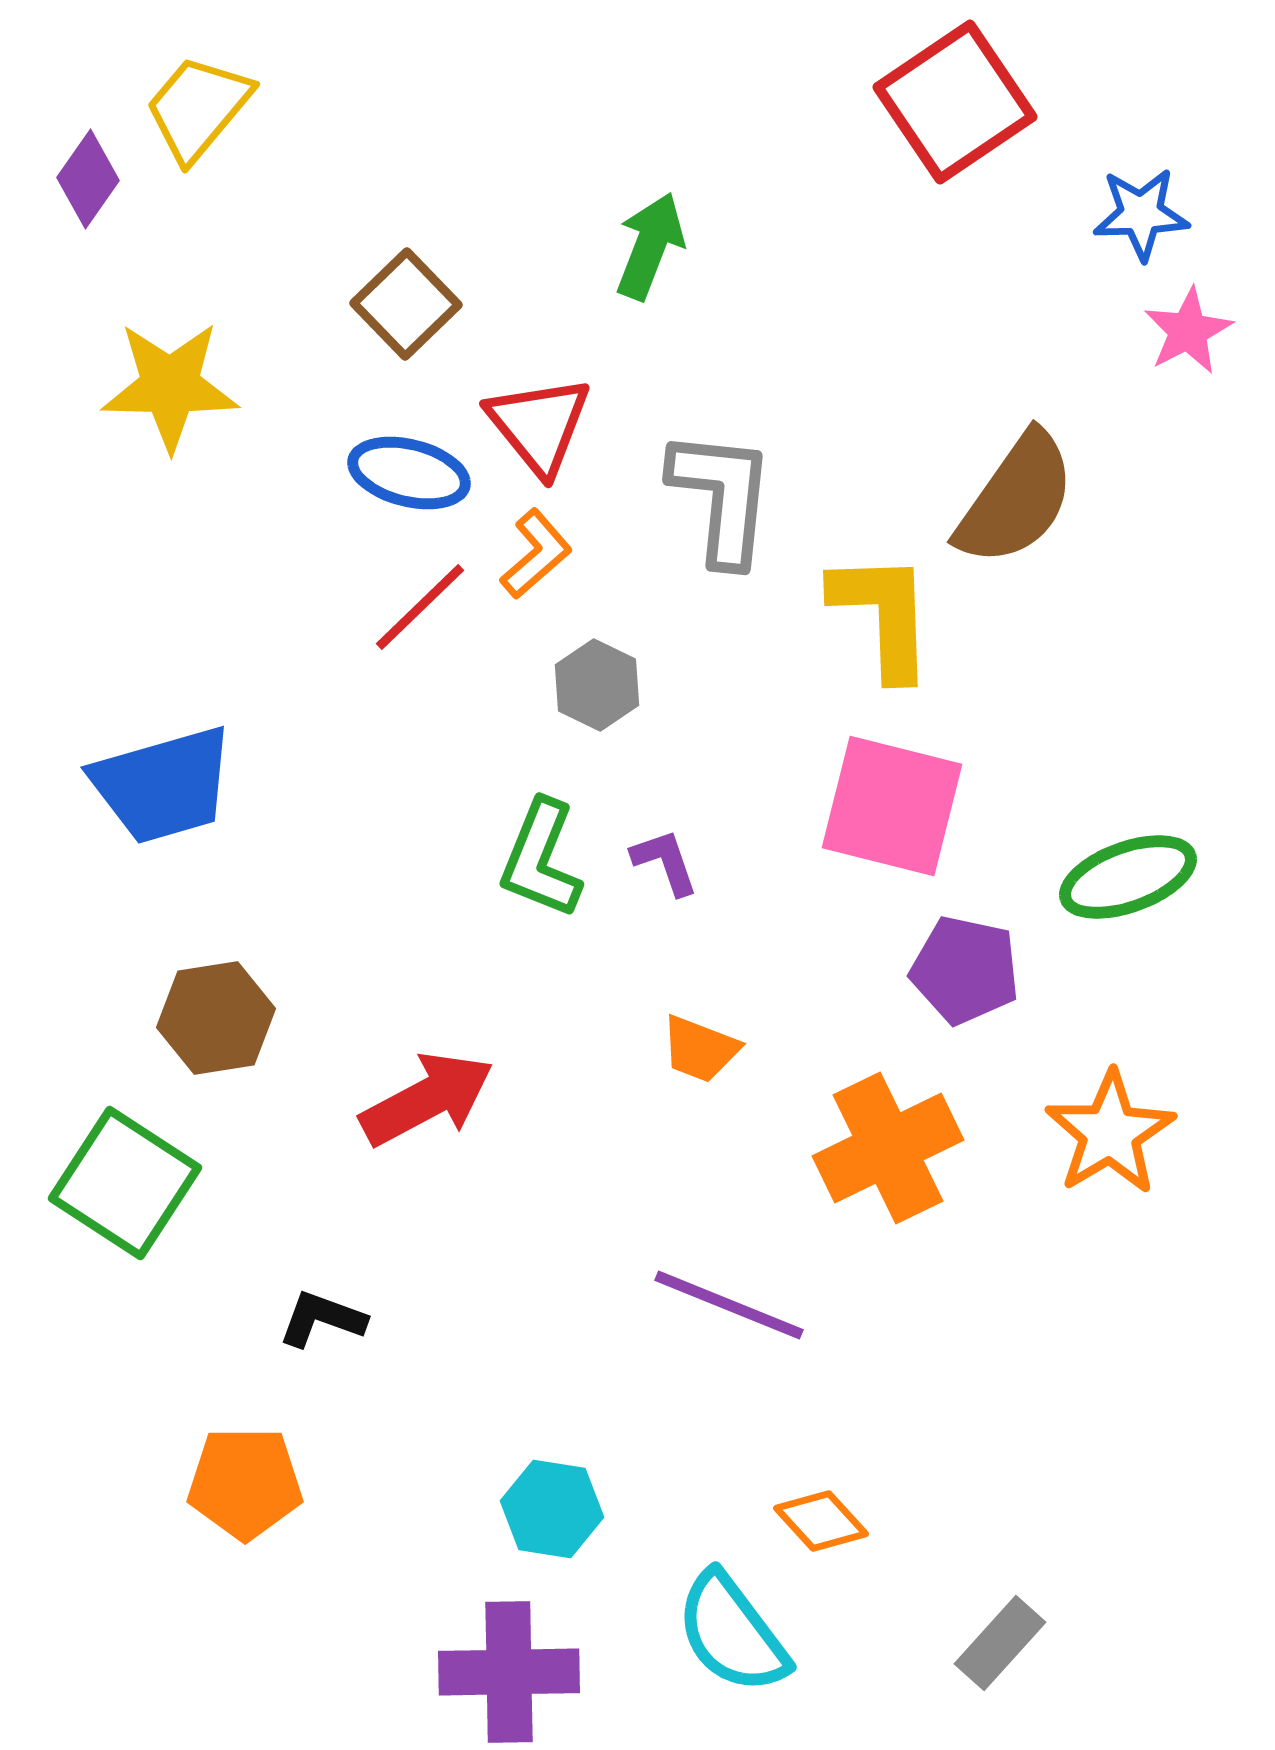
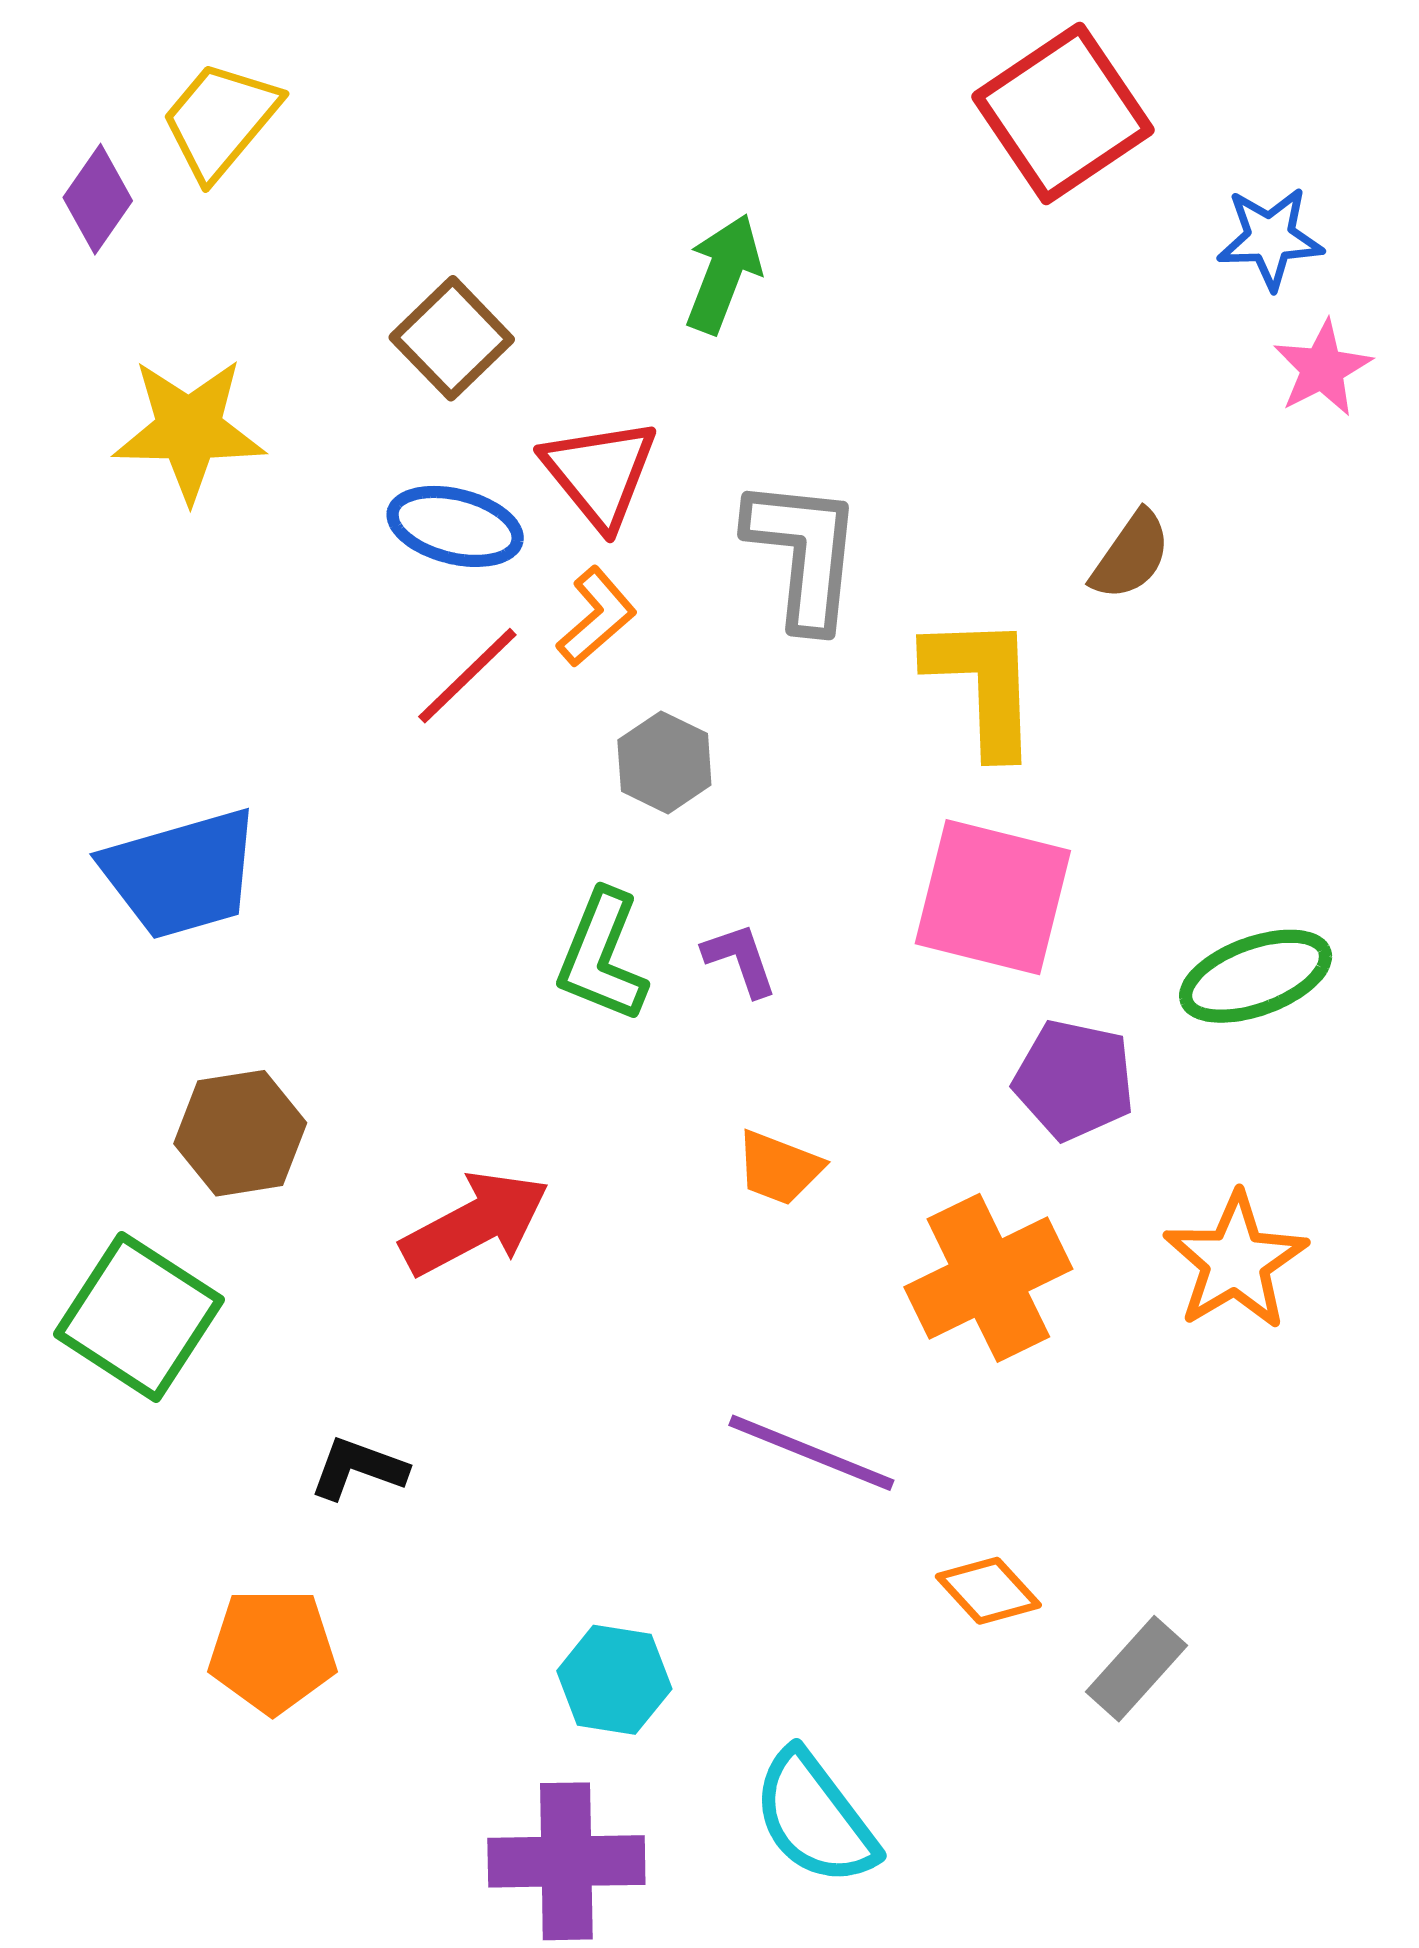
brown semicircle: (1016, 499) -> (1131, 555), size x0.6
orange diamond: (821, 1521) -> (988, 1591), moved
gray rectangle: (1000, 1643) -> (1136, 1669), moved

